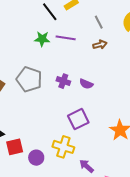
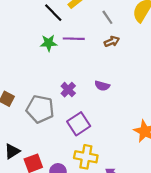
gray pentagon: (29, 79) -> (40, 109), moved
purple cross: (63, 81) -> (68, 90), moved, turned 32
purple square: (78, 119) -> (79, 124), moved

